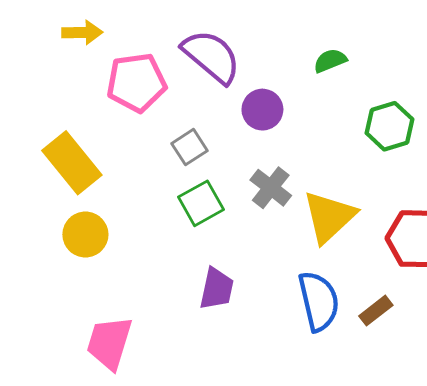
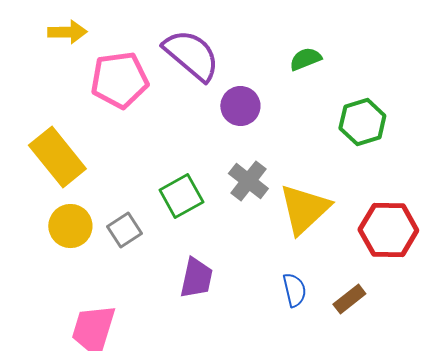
gray square: (190, 147) -> (124, 230), moved
blue semicircle: (319, 301) -> (294, 290), size x0.6

